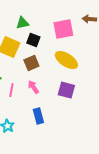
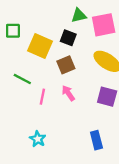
green triangle: (22, 23) -> (79, 15), moved
blue rectangle: (38, 116) -> (96, 140), moved

